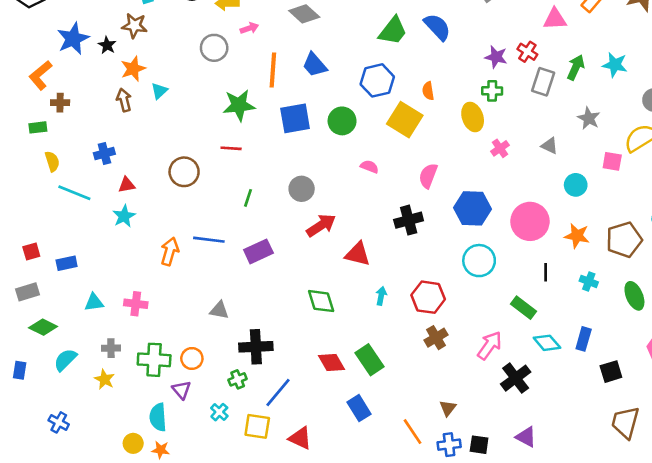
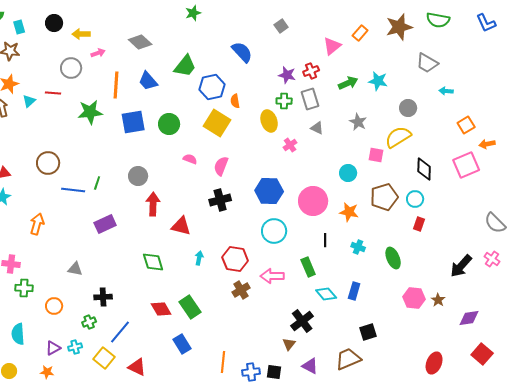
pink triangle: (555, 19) -> (332, 46), turned -36
green trapezoid: (393, 31) -> (185, 66), moved
red cross: (527, 52) -> (311, 71), turned 35
green arrow: (576, 67) -> (348, 83), turned 42
blue hexagon: (377, 80) -> (212, 87), moved
gray rectangle: (543, 82) -> (310, 99), moved, turned -35
gray triangle: (550, 146) -> (317, 128), moved
red line: (231, 148) -> (53, 93), moved
pink semicircle: (428, 176) -> (221, 166), moved
red arrow: (321, 225) -> (153, 204), turned -55
blue line: (209, 240) -> (73, 190), moved
brown pentagon: (624, 240) -> (384, 197), moved
green rectangle: (523, 308) -> (308, 267), turned 30
pink arrow: (490, 345) -> (272, 276), moved, turned -125
black cross: (256, 347) -> (103, 297), size x0.7
green cross: (154, 360) -> (24, 288), moved, size x0.7
black square: (611, 372) -> (368, 332), moved
purple triangle: (181, 390) -> (53, 348), moved, turned 42
brown triangle: (448, 408) -> (289, 344), moved
cyan cross: (219, 412) -> (75, 347), turned 32
cyan semicircle: (158, 417) -> (18, 334), moved
brown trapezoid: (625, 422) -> (348, 359), moved, turned 52
yellow square: (257, 426) -> (104, 358), turned 30
orange line: (413, 432) -> (223, 362), turned 40
orange star: (161, 450) -> (47, 372), moved

